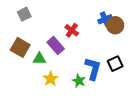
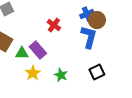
purple rectangle: (56, 45) -> (38, 50), moved
black square: (115, 64) -> (97, 72), moved
blue L-shape: (93, 69) -> (89, 37), moved

